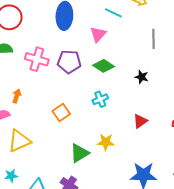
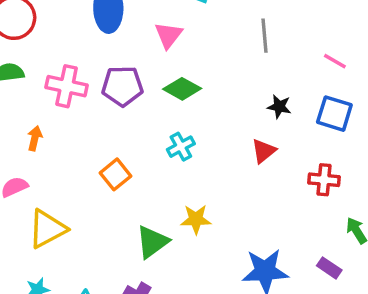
black star: (142, 77) -> (279, 107), moved
orange arrow: (17, 96) -> (35, 138), moved
red triangle: (140, 121) -> (264, 151), moved

